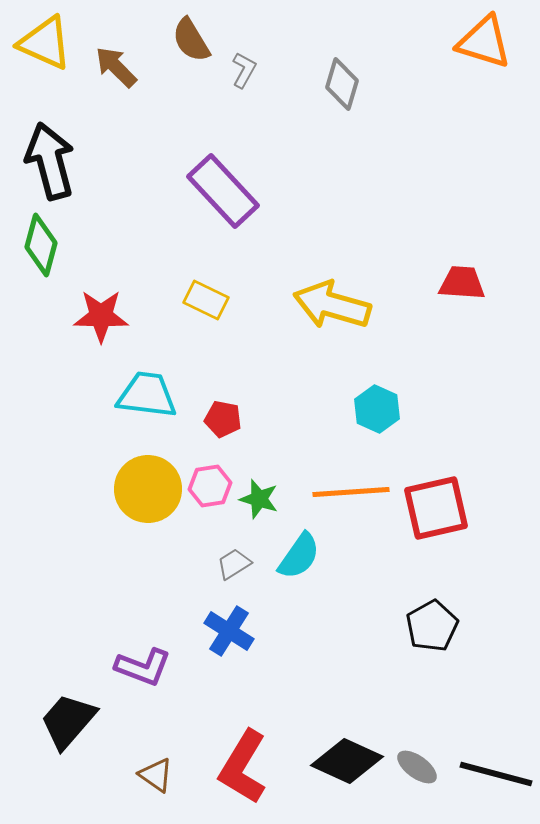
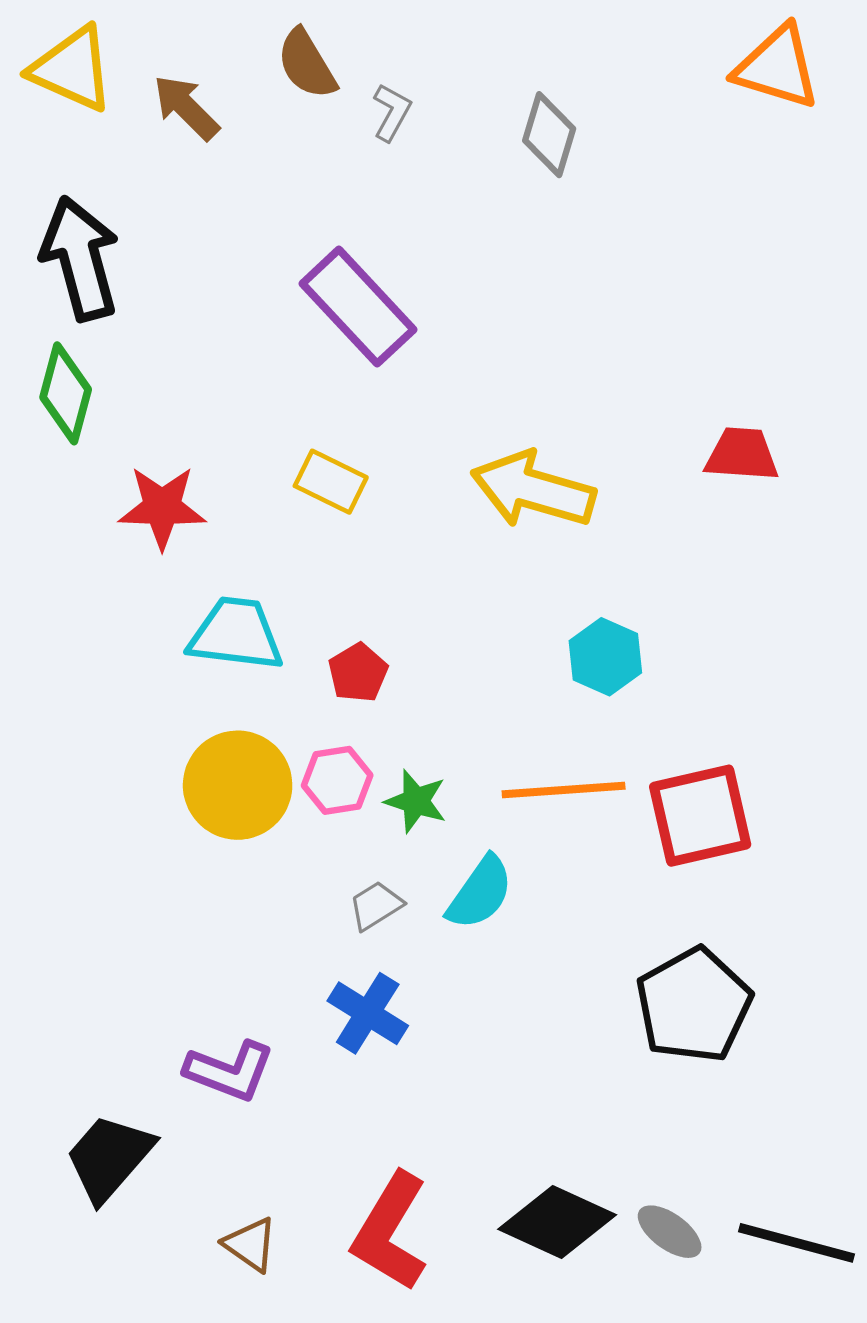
red pentagon: (223, 419) -> (358, 673), turned 30
black pentagon: (432, 626) -> (694, 1005), size x1.4

